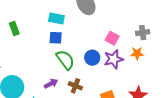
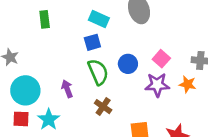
blue square: (56, 38) -> (92, 42), turned -32
blue circle: (92, 58) -> (128, 64), moved
purple arrow: (51, 84) -> (67, 89), moved, turned -96

